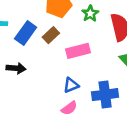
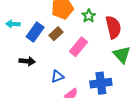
pink rectangle: (78, 51) -> (79, 47), turned -36
blue triangle: (71, 85) -> (57, 76), moved

